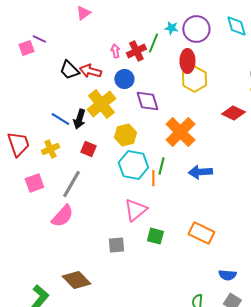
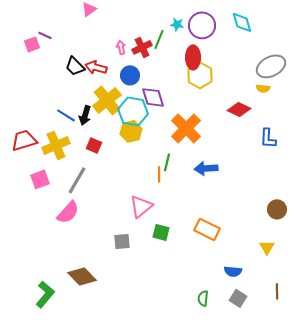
red trapezoid: (18, 144) -> (24, 140), turned -88
yellow cross: (50, 149) -> (56, 145), size x1.5
cyan hexagon: (133, 165) -> (133, 111), moved

